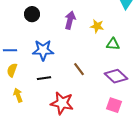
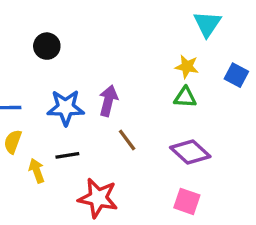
purple arrow: (70, 20) -> (108, 101), moved
yellow star: (97, 26) -> (187, 67), moved
yellow arrow: (18, 95) -> (37, 171), moved

